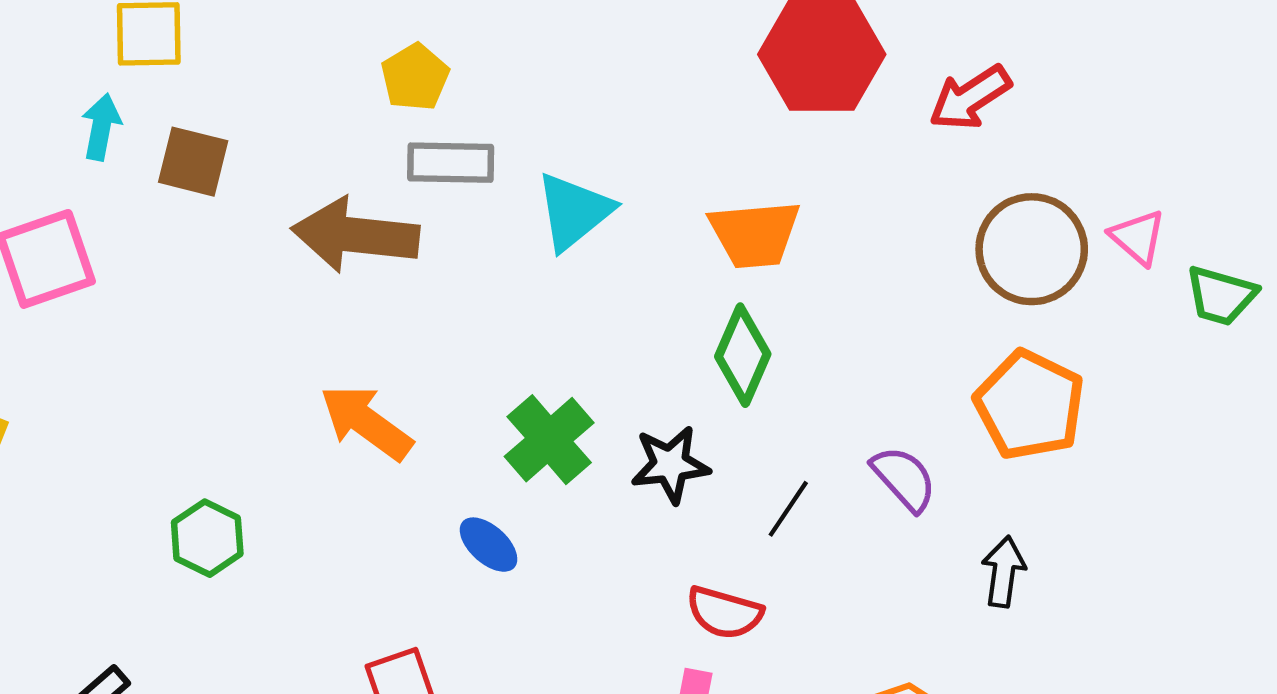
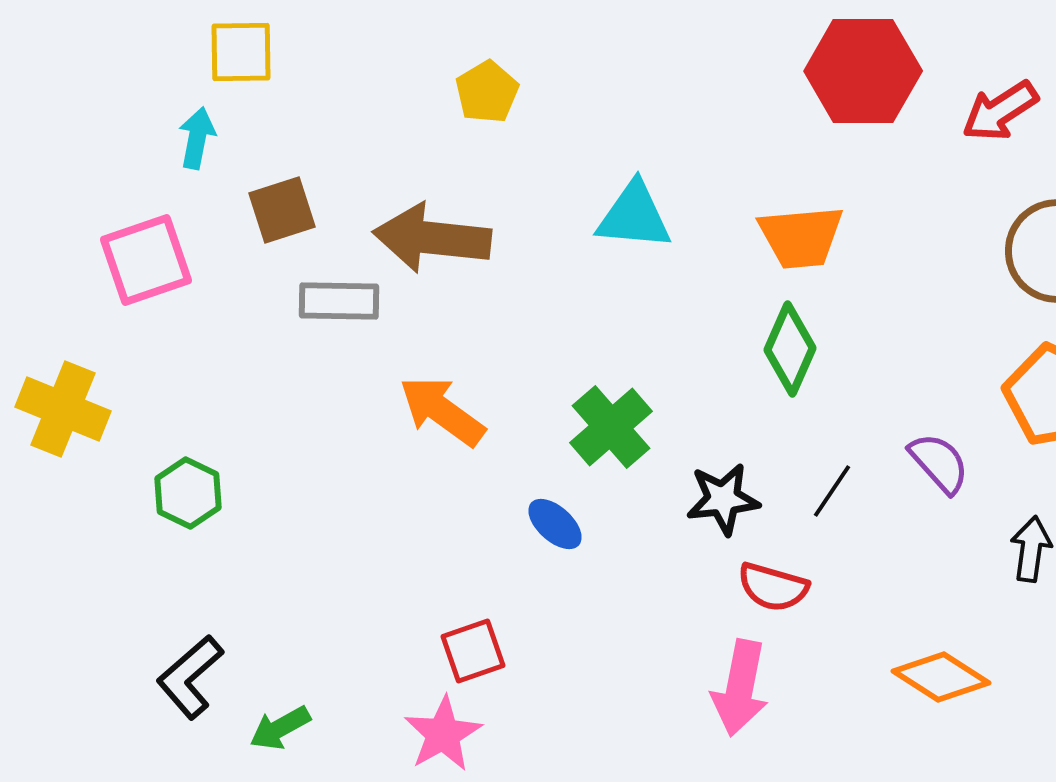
brown square: (193, 162) -> (282, 210), moved, turned -32
gray rectangle: (451, 163) -> (339, 301), moved
cyan triangle: (574, 211) -> (634, 216), turned 44
black star: (670, 465) -> (723, 499), moved
green hexagon: (207, 538) -> (188, 493), moved

